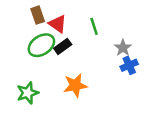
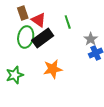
green ellipse: (41, 45) -> (26, 37), turned -45
black rectangle: (63, 46) -> (43, 38), size x1.5

